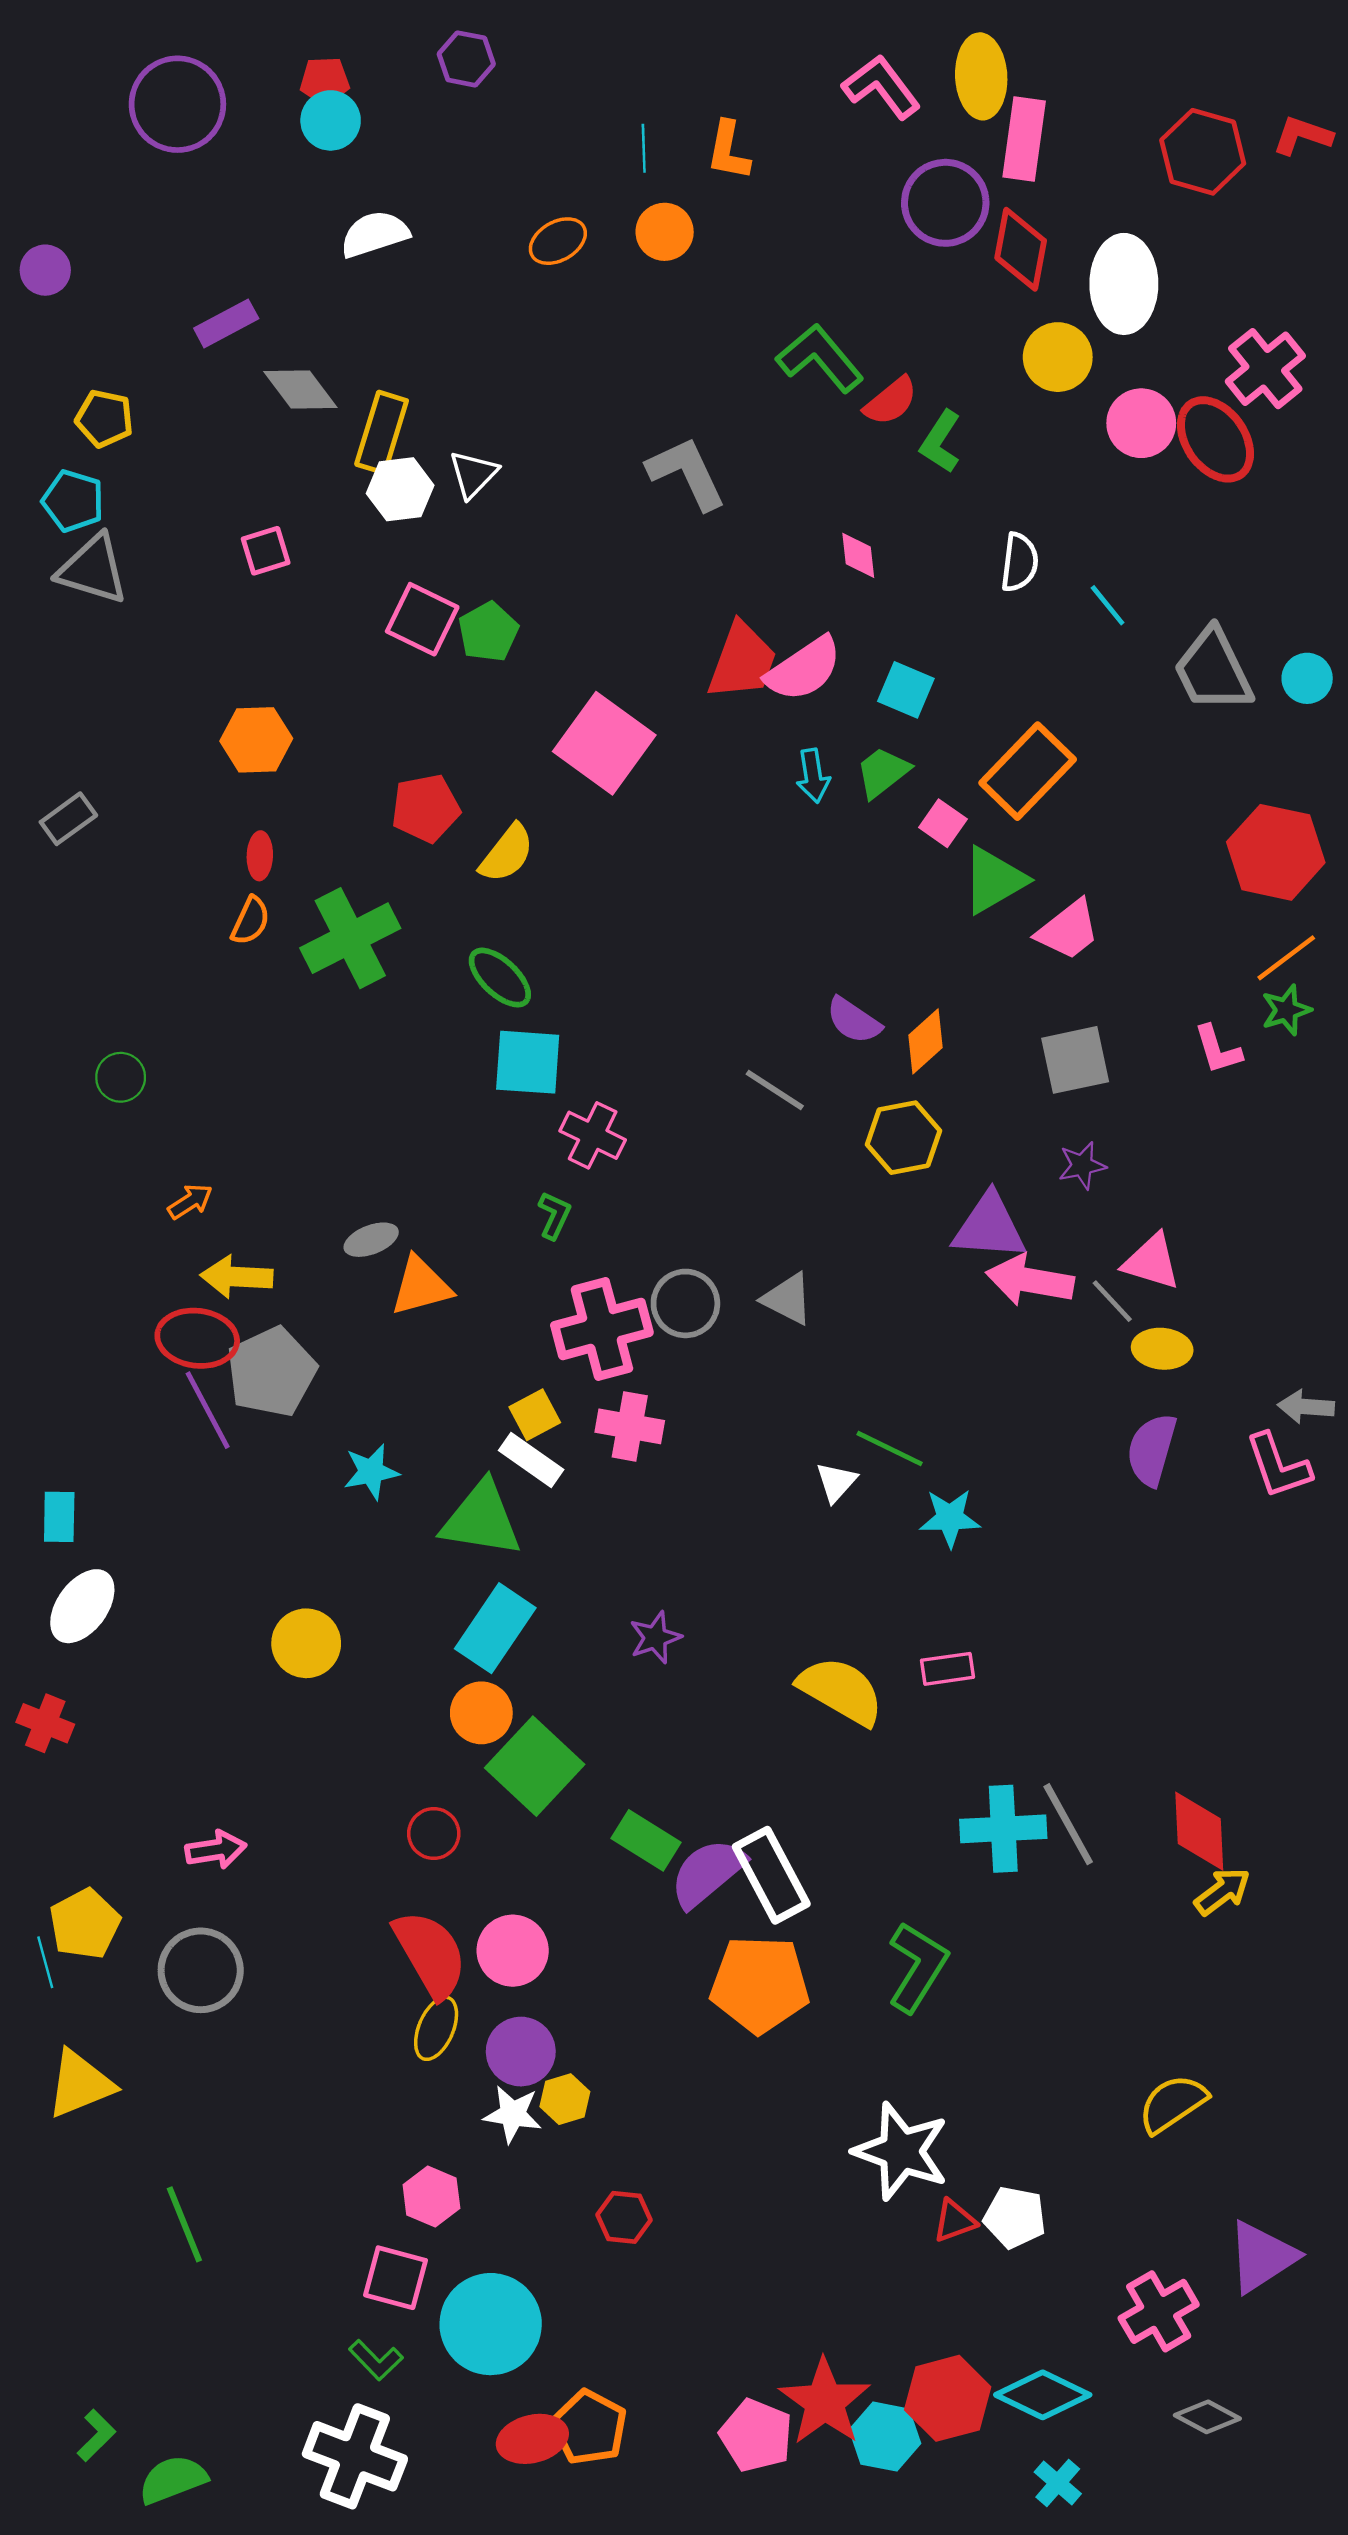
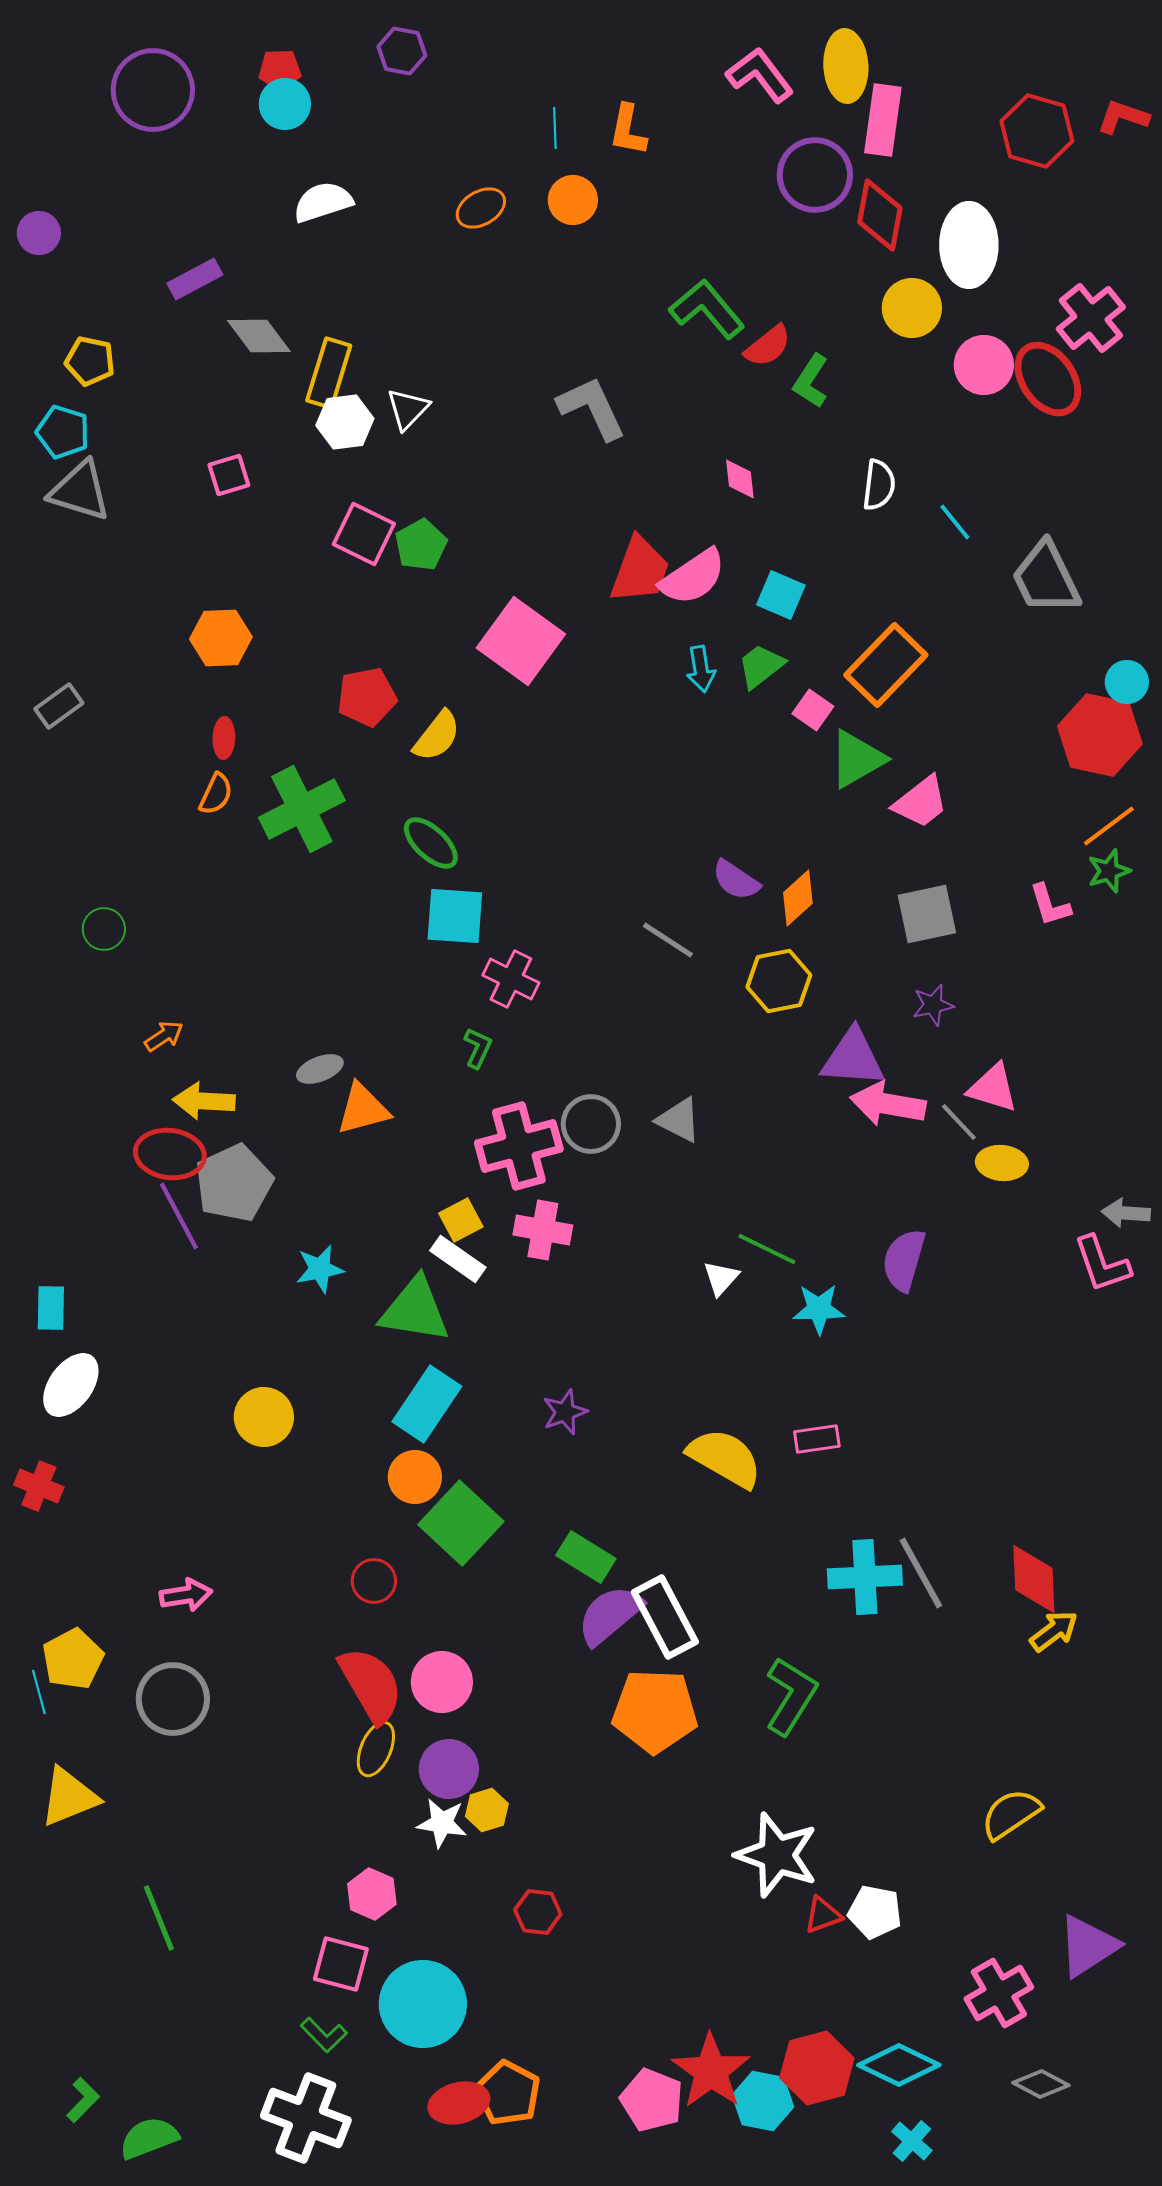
cyan circle: (1307, 678) -> (1127, 682), moved
purple semicircle: (1152, 1450) -> (904, 1260), moved
green rectangle: (646, 1840) -> (586, 1557), moved

